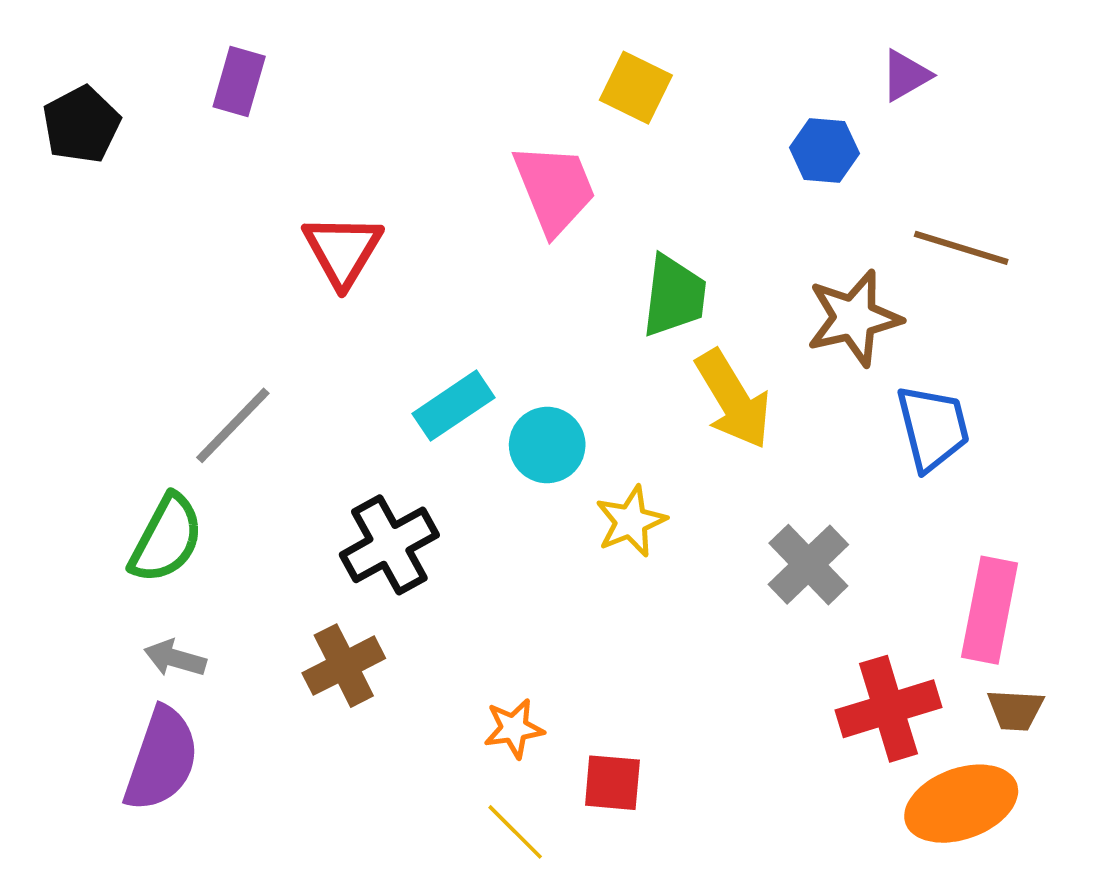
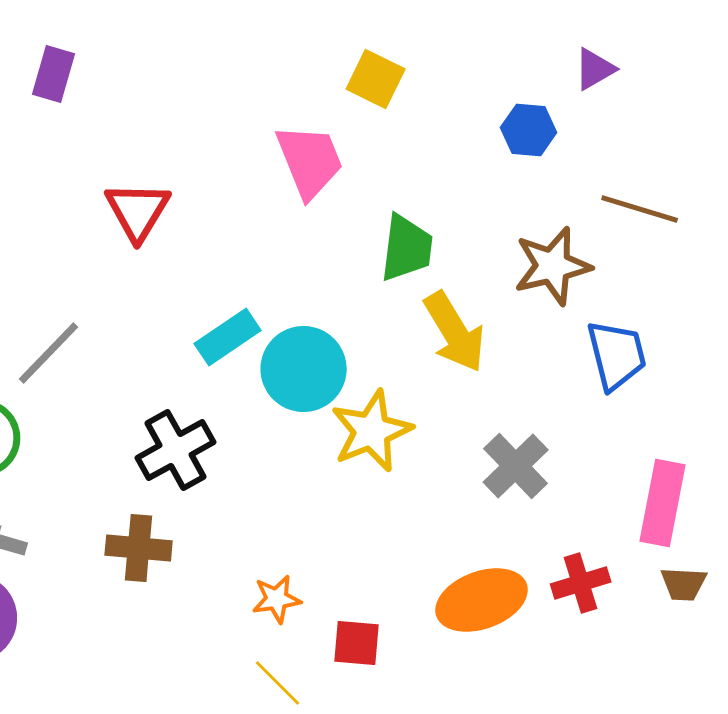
cyan circle: (547, 445) -> (304, 369), size x1.4
yellow star: (631, 521) -> (372, 431), size x1.4
brown cross: (344, 666) -> (139, 548), turned 32
red cross: (888, 709) -> (581, 583), size x0.7
orange ellipse: (961, 804) -> (482, 600), moved

